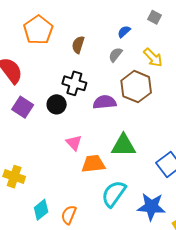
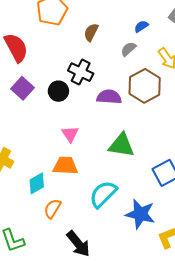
orange trapezoid: (93, 164) -> (65, 166), moved
cyan diamond: (41, 210) -> (37, 183), moved

